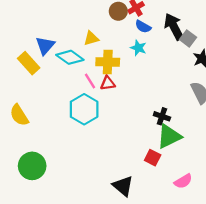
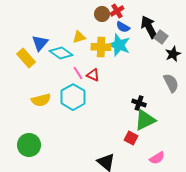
cyan star: (138, 48) -> (119, 45), size x1.6
yellow cross: (108, 62) -> (101, 47), moved
red triangle: (108, 83) -> (93, 75), turned 32
yellow semicircle: (19, 115) -> (41, 100), moved, turned -72

